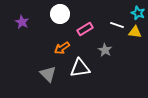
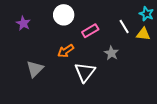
white line: (117, 25) -> (124, 27), turned 40
white triangle: (80, 68) -> (85, 72), turned -45
gray triangle: (48, 74) -> (35, 69), moved, turned 30

